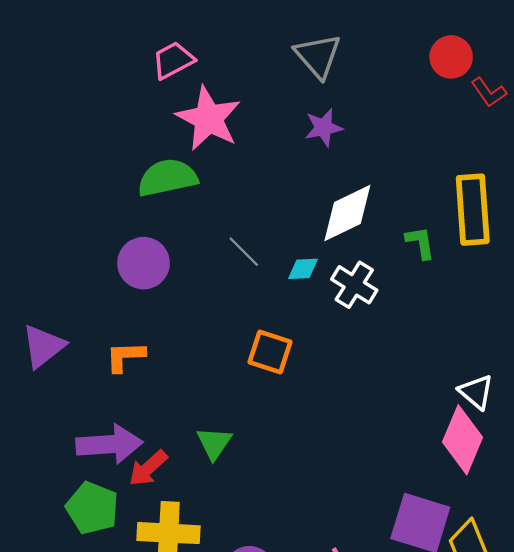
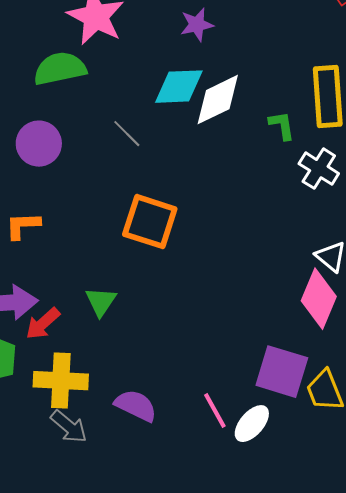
cyan diamond: (303, 269) -> (179, 87), moved, size x1.8
white cross: (354, 285) -> (319, 169), moved
orange square: (270, 352) -> (150, 222), size x1.4

